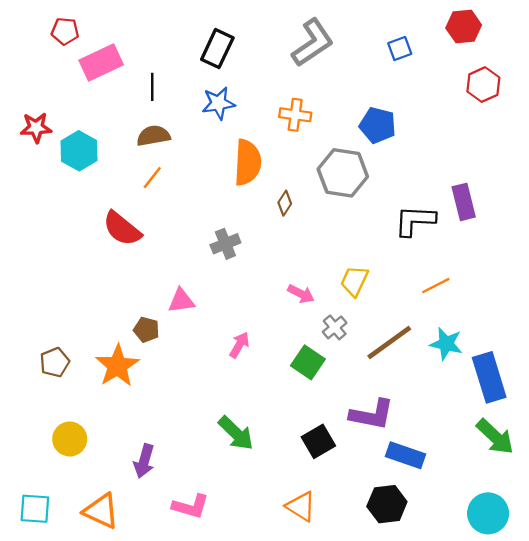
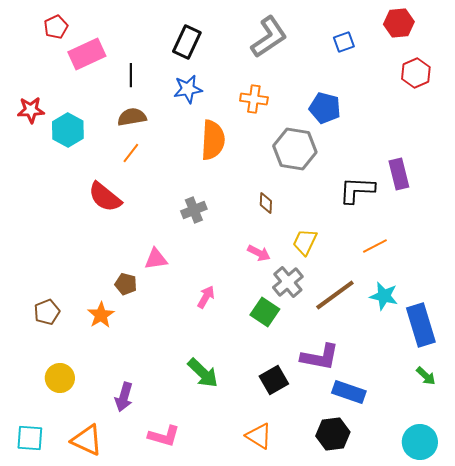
red pentagon: (65, 31) -> (56, 27), turned -30
brown diamond: (285, 203) -> (266, 203), moved, turned -30
gray cross: (335, 327) -> (288, 282), size x1.4
orange star: (117, 366) -> (101, 315), size x0.7
green arrow: (495, 437) -> (426, 376), size x0.6

